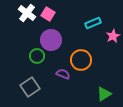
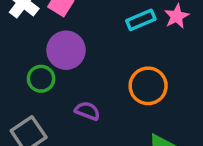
pink star: (113, 36) -> (177, 16), moved
orange circle: (81, 60) -> (148, 86), moved

